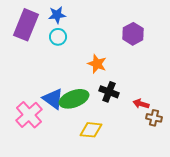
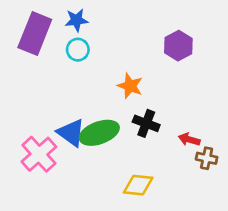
yellow diamond: (91, 130) -> (138, 185), moved

